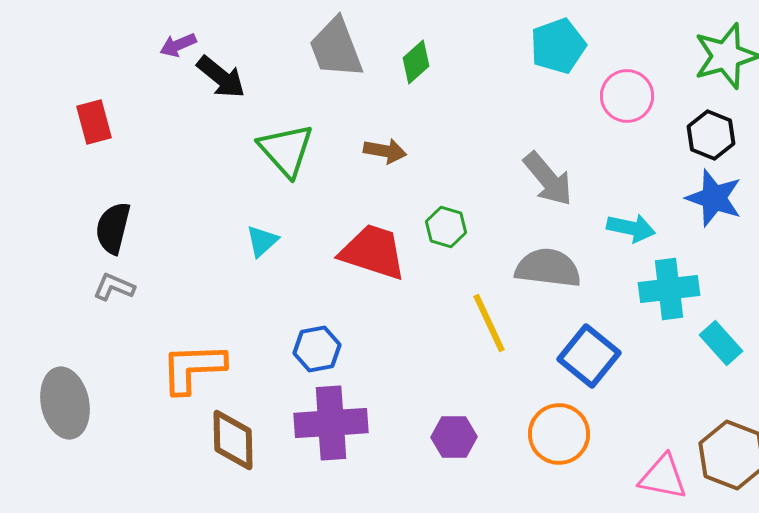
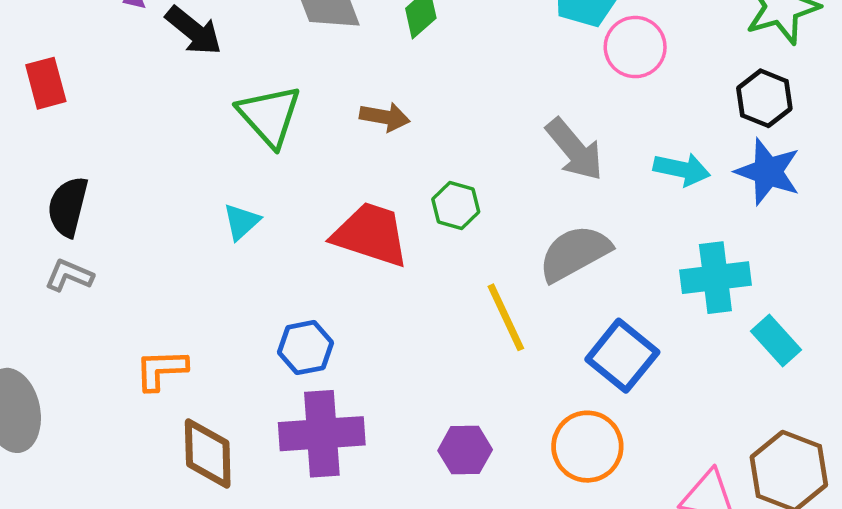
pink circle: (627, 96) -> (635, 47), moved
cyan arrow: (631, 228) -> (682, 169), moved
gray semicircle: (548, 268) -> (575, 253), turned -36
orange L-shape: (193, 368) -> (161, 370), size x0.7

